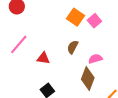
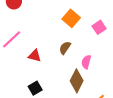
pink square: (94, 21) -> (99, 27), moved
pink semicircle: (95, 59) -> (86, 62), turned -64

